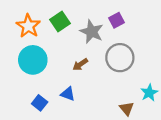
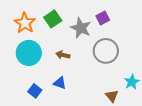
brown arrow: (80, 64) -> (63, 55), moved, turned 48

